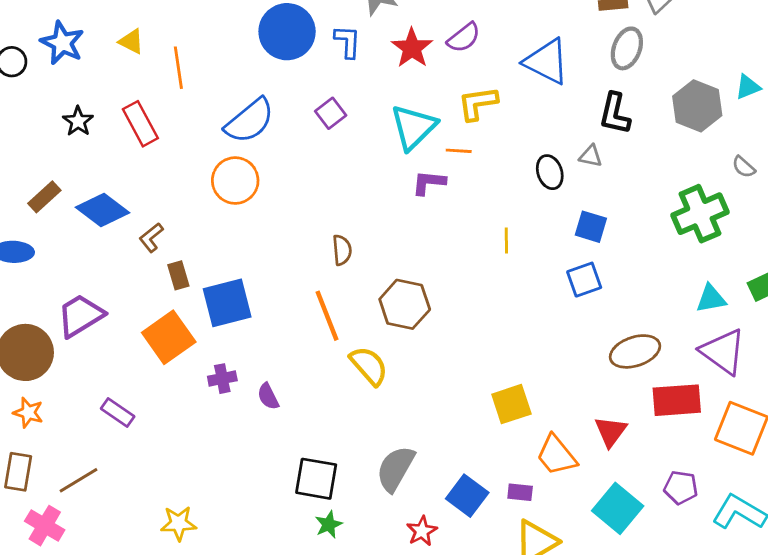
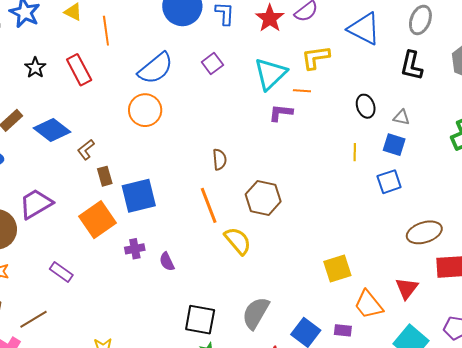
gray triangle: (591, 156) -> (401, 117), moved
yellow line: (506, 240) -> (355, 152), moved

